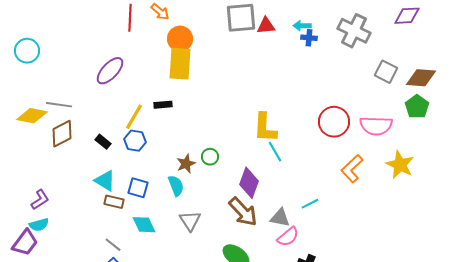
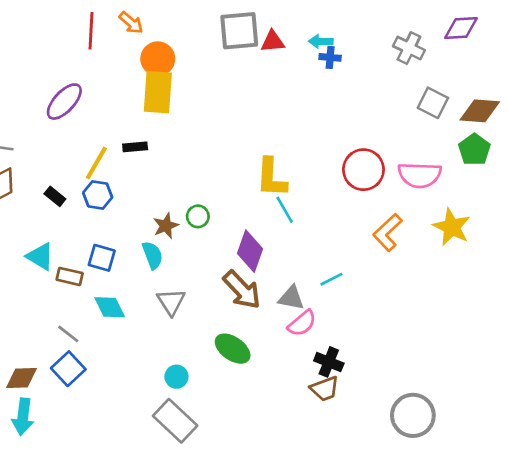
gray cross: (354, 31) -> (409, 48), moved, size x0.7
cyan triangle: (105, 181) -> (40, 256), moved

